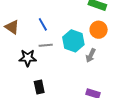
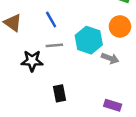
gray arrow: (91, 55) -> (110, 58), turned -96
black rectangle: (39, 87) -> (59, 93), moved

